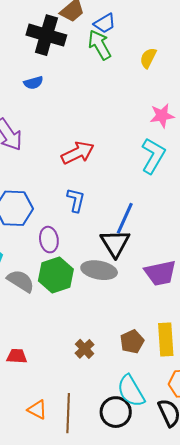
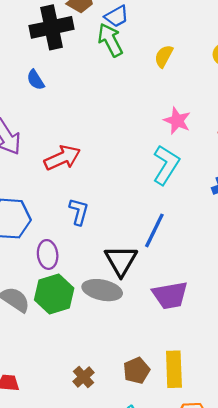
black cross: (46, 35) -> (52, 27), turned -30
blue semicircle: (33, 83) -> (36, 80), turned 72
pink star: (162, 116) -> (177, 121), turned 30
red arrow: (78, 153) -> (62, 158), moved
blue line: (125, 218) -> (154, 230), moved

